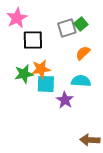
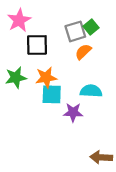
orange semicircle: (83, 53) -> (83, 52), moved
green star: (24, 74) -> (16, 78), moved
purple star: (65, 100) -> (73, 112), turned -30

